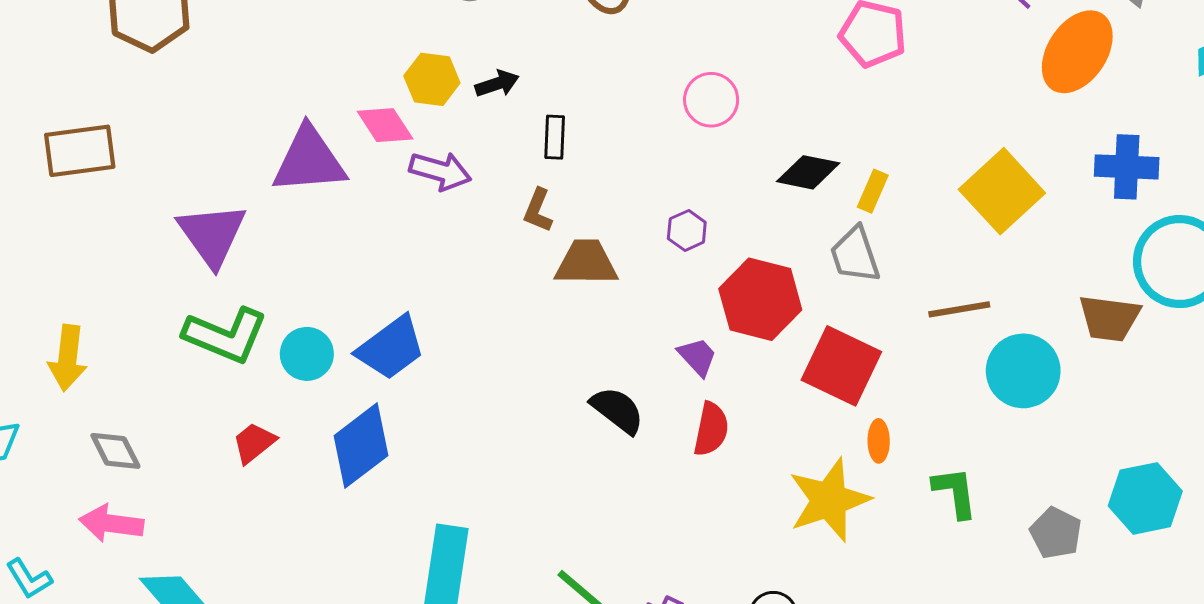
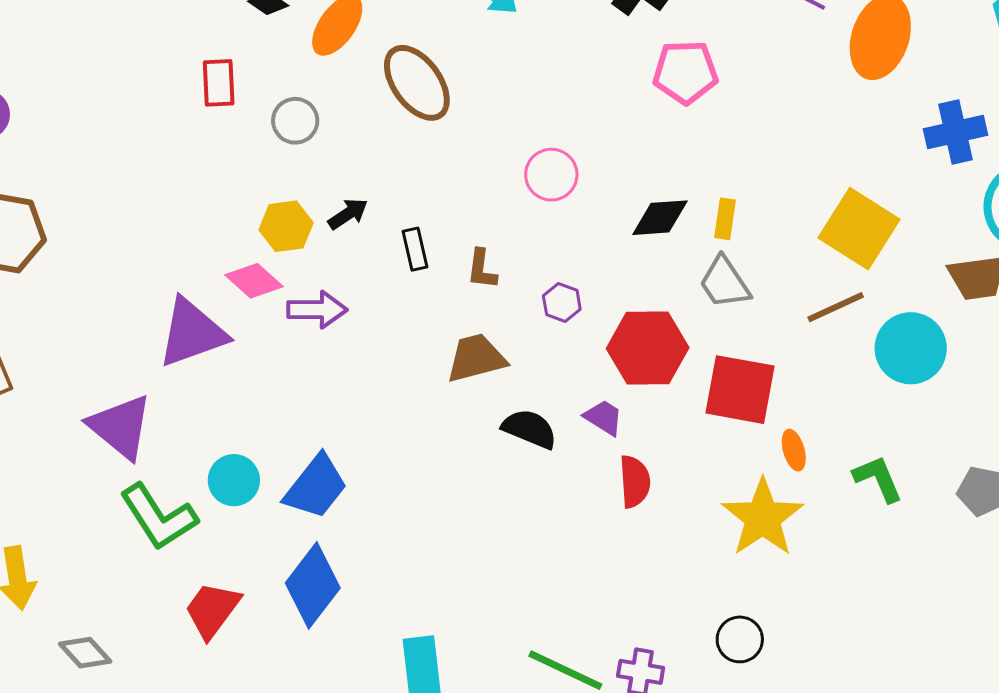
yellow square: (1002, 191) -> (859, 229), moved
brown L-shape: (538, 210) -> (482, 269), moved
green L-shape: (226, 335) -> (159, 517), turned 50
cyan circle: (307, 354) -> (234, 480), moved
black semicircle: (617, 410) -> (529, 429), moved
red trapezoid: (254, 443) -> (212, 610), size x1.4

